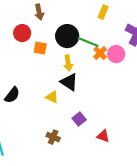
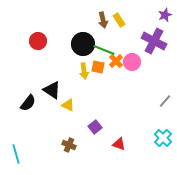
brown arrow: (39, 12) -> (103, 20), moved
yellow rectangle: (103, 12) -> (119, 20), turned -56
orange square: (40, 48) -> (98, 67), moved
black triangle: (69, 82) -> (52, 90), moved

